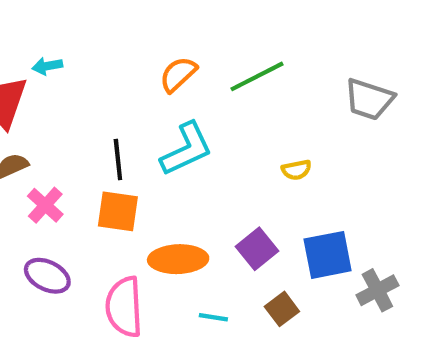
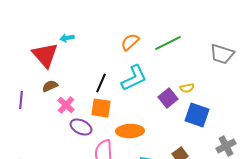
black line: (118, 159) -> (101, 83), turned 30
purple square: (257, 249) -> (168, 98), moved
blue square: (328, 255) -> (197, 115), moved, turned 30
purple ellipse: (47, 276) -> (81, 127), moved

